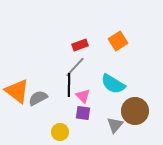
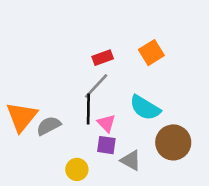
orange triangle: (17, 91) -> (22, 117), turned 32
gray triangle: (115, 125) -> (131, 160), moved, turned -42

